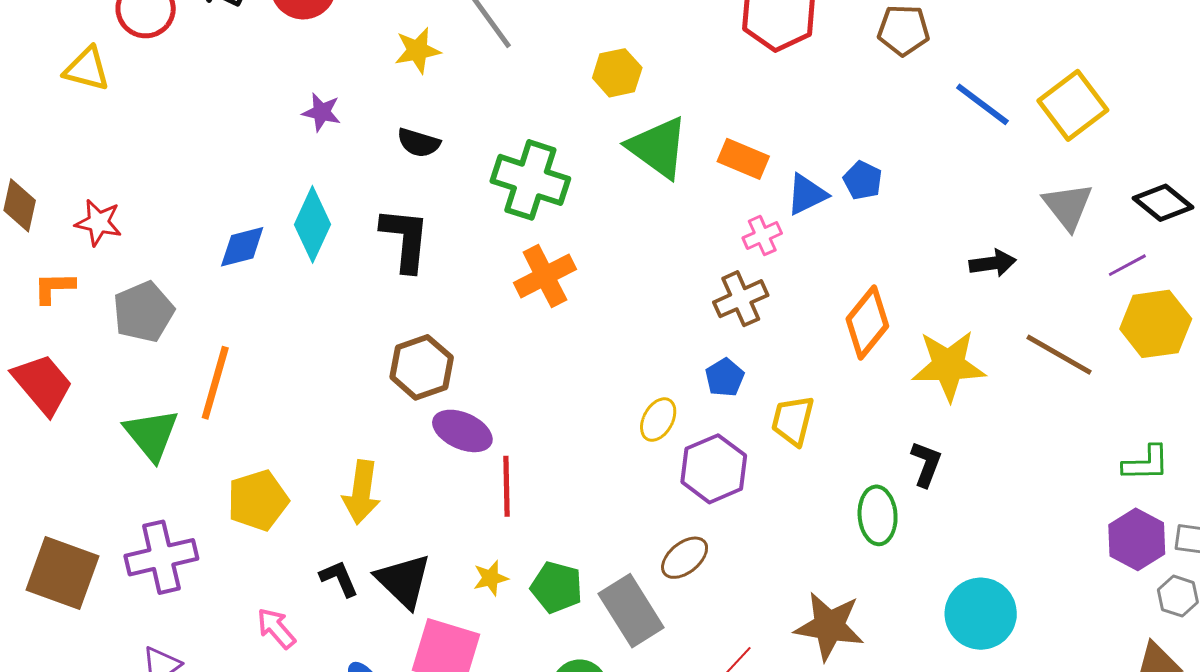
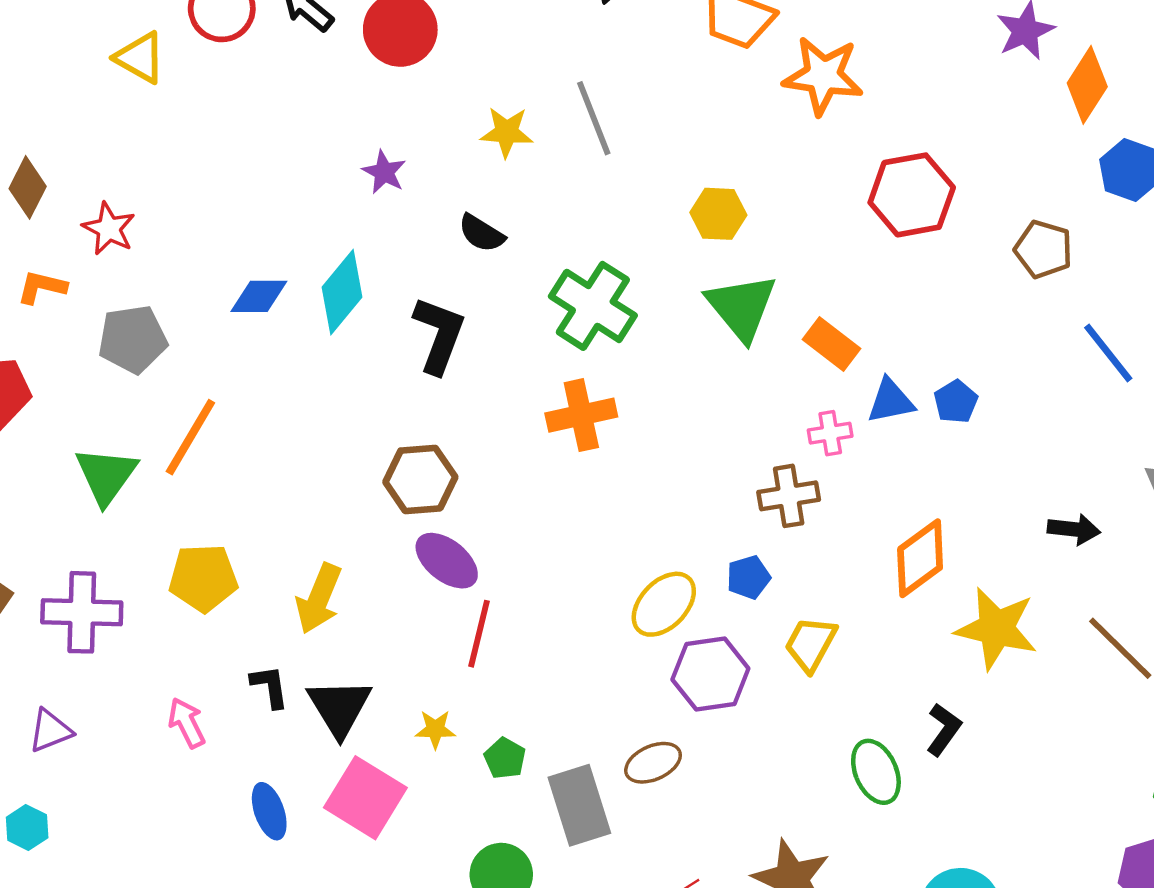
yellow ellipse: (658, 420) -> (664, 604), size x1.4
green ellipse: (878, 515) -> (876, 772), turned -34
green pentagon: (557, 587) -> (505, 758), size x0.7

